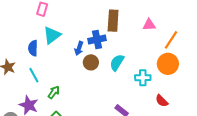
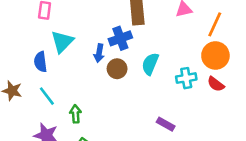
green arrow: (54, 92) -> (76, 114), turned -32
red semicircle: (162, 101) -> (216, 84), moved

